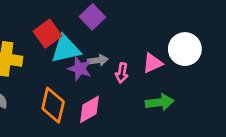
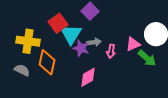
cyan triangle: (66, 49) -> (71, 34), turned -45
green arrow: (160, 102) -> (147, 58), moved, turned 48
orange diamond: (53, 105) -> (47, 62), moved

